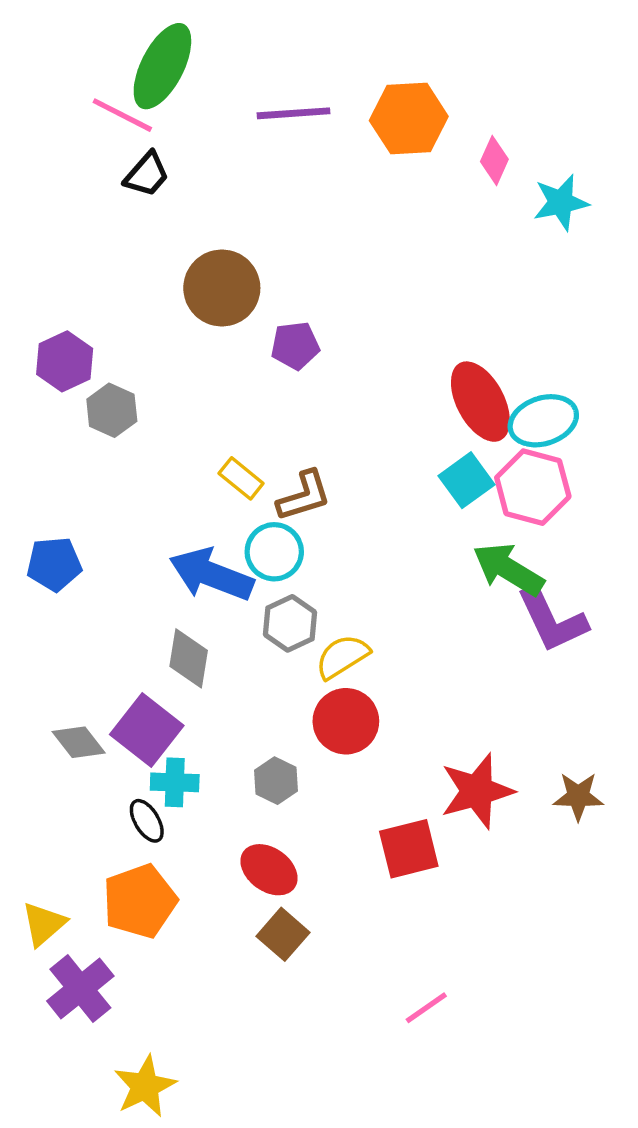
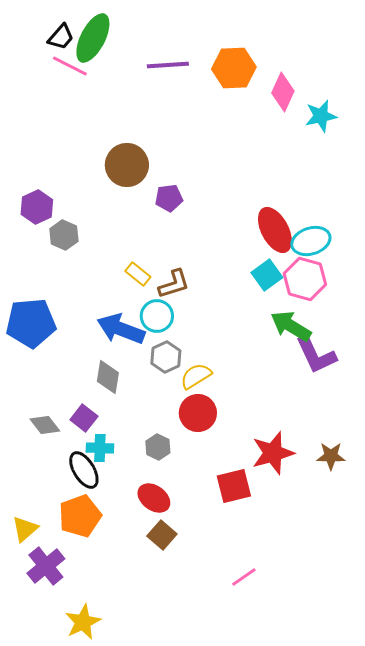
pink diamond: (494, 160) -> (283, 92), size x1.4
black trapezoid: (147, 174) -> (61, 37), moved
blue pentagon: (54, 564) -> (31, 323), size x1.6
purple square: (147, 730) -> (84, 418), size x0.7
black ellipse: (147, 821) -> (84, 470), size x1.5

